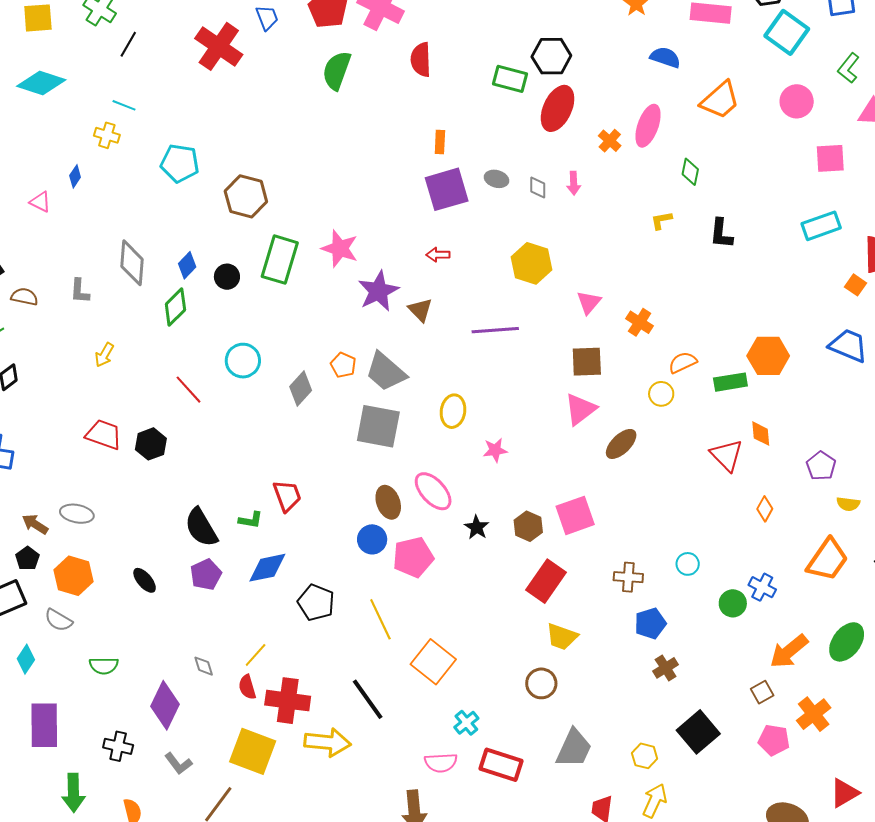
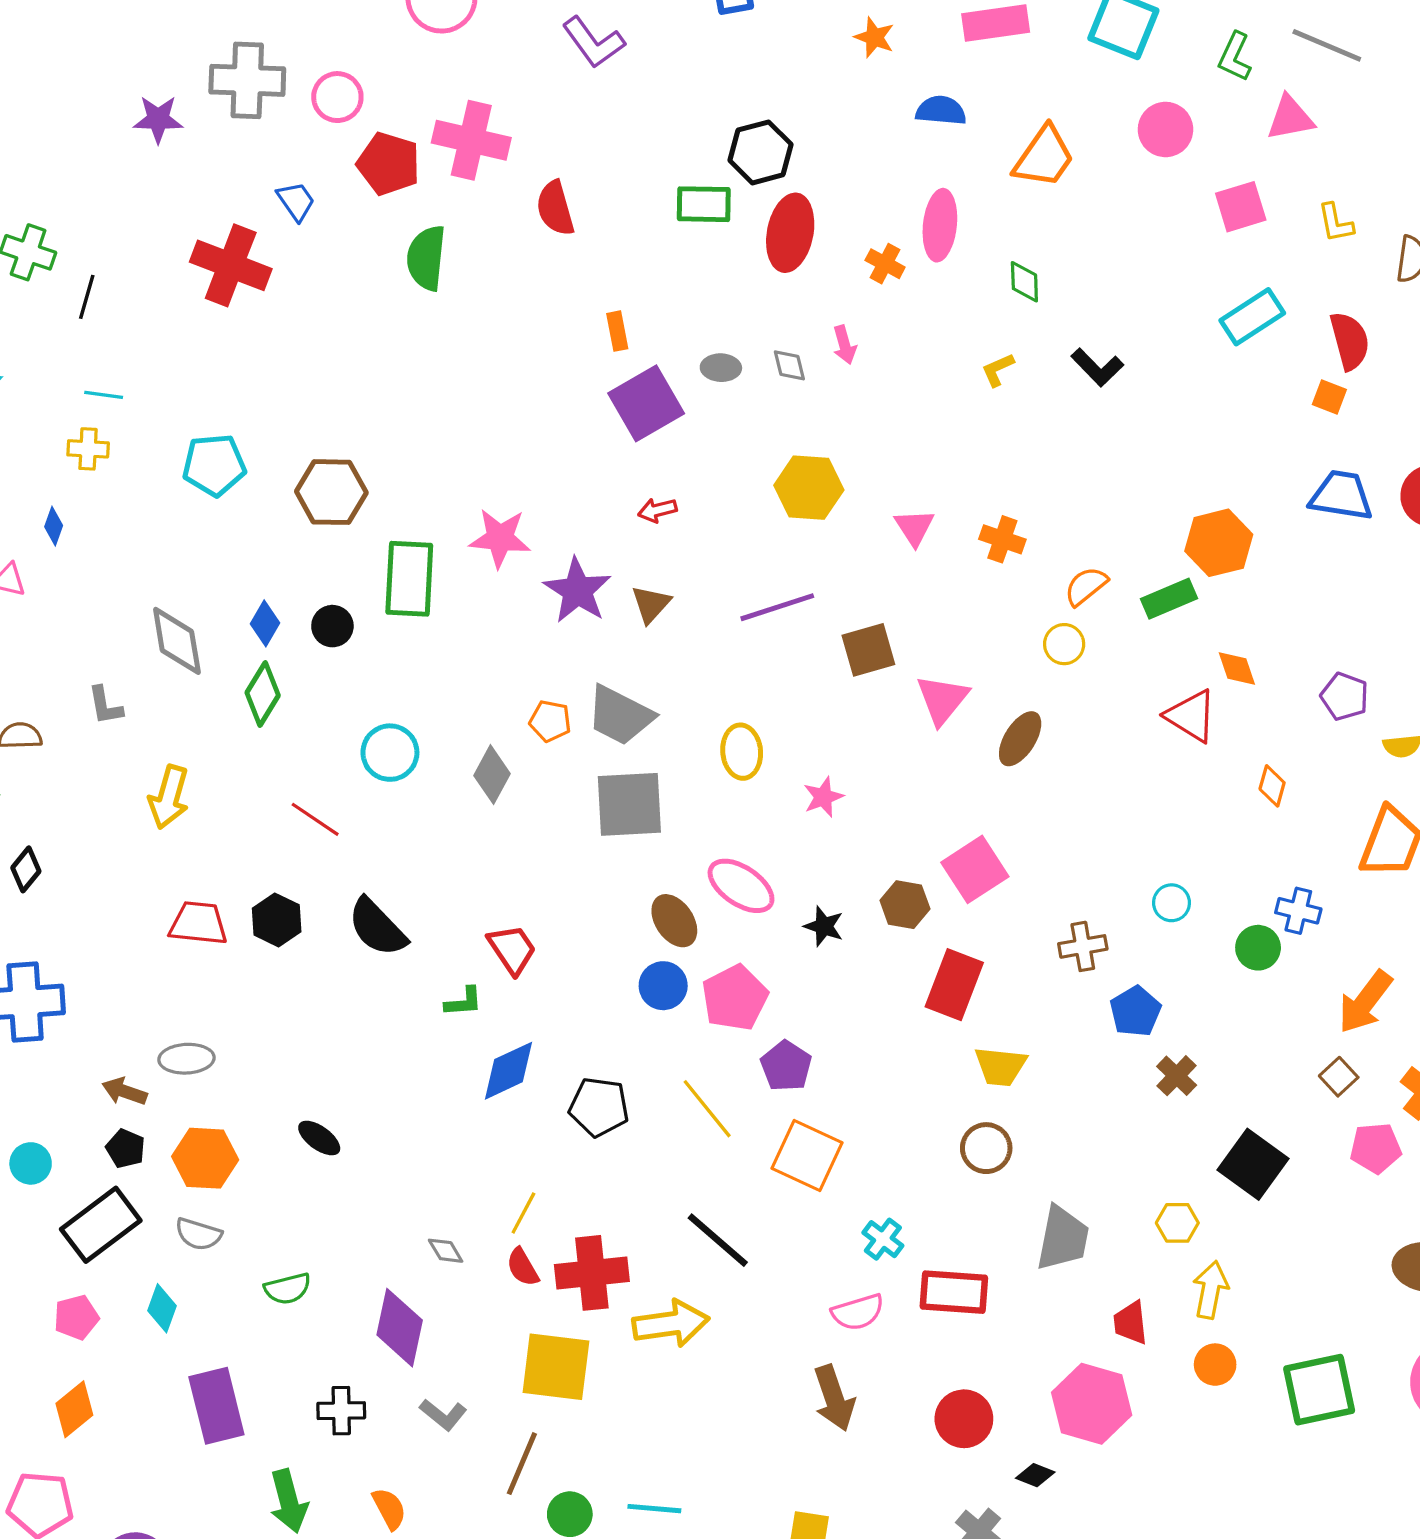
black L-shape: (721, 233) -> (1097, 367), turned -36
brown triangle: (420, 310) -> (651, 604), turned 40
yellow arrow: (104, 355) -> (169, 797), size x1.5
brown square: (587, 362) -> (868, 650), moved
black semicircle: (201, 527) -> (377, 927), moved
purple pentagon: (206, 575) -> (786, 1066), moved

